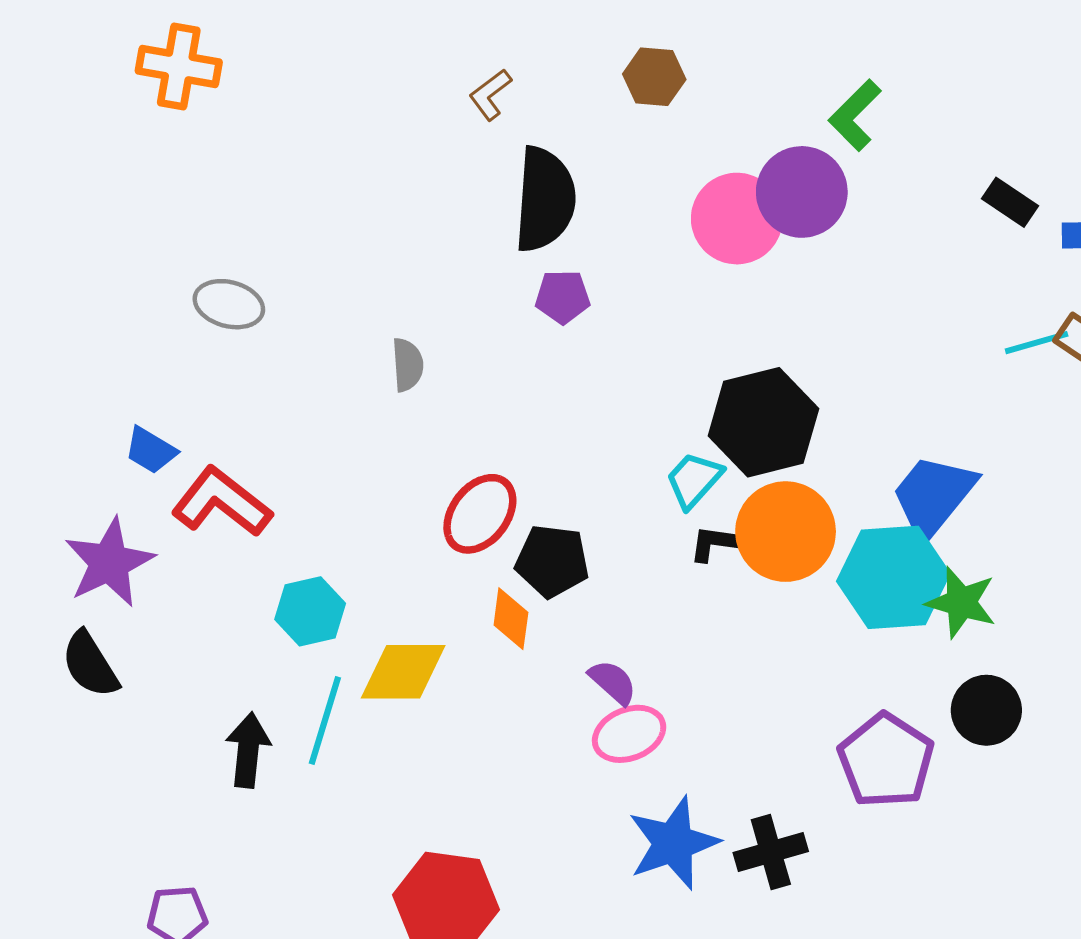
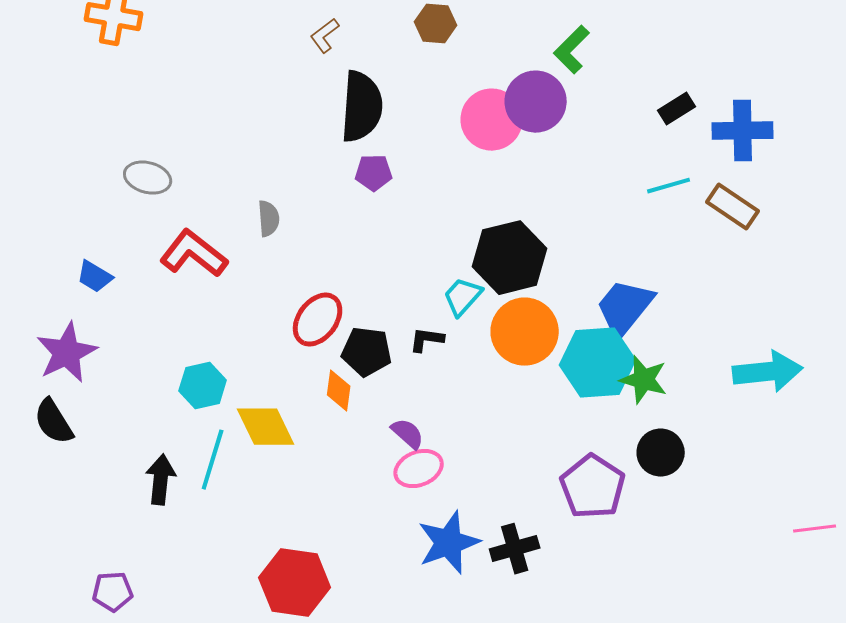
black rectangle: (1010, 202) -> (677, 109), turned -66
cyan line: (1037, 343) -> (669, 186), moved
red L-shape: (221, 502) -> (194, 254), moved
black L-shape: (715, 543) -> (427, 340), moved
yellow diamond: (403, 672) -> (266, 427), turned 64

